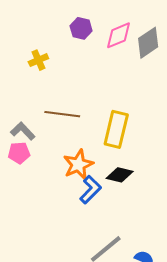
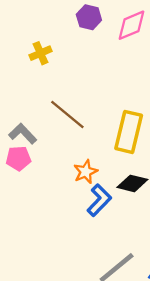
brown line: (62, 114) -> (67, 115), turned 32
orange star: (78, 165) -> (86, 172), size x0.7

